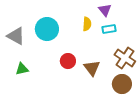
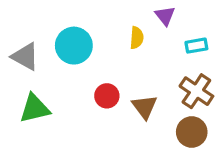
cyan rectangle: (109, 29) -> (196, 46), moved
green triangle: (22, 69) -> (35, 108), size x1.5

